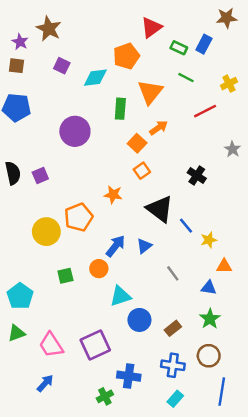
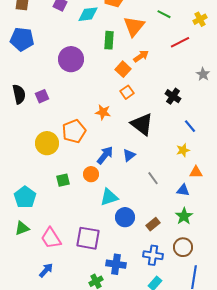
blue line: (186, 226) -> (190, 126), moved
purple square: (95, 345) -> (88, 238), turned 35

